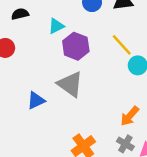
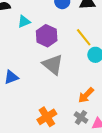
cyan triangle: (56, 26) -> (24, 22), moved
gray triangle: (70, 84) -> (53, 65), moved

